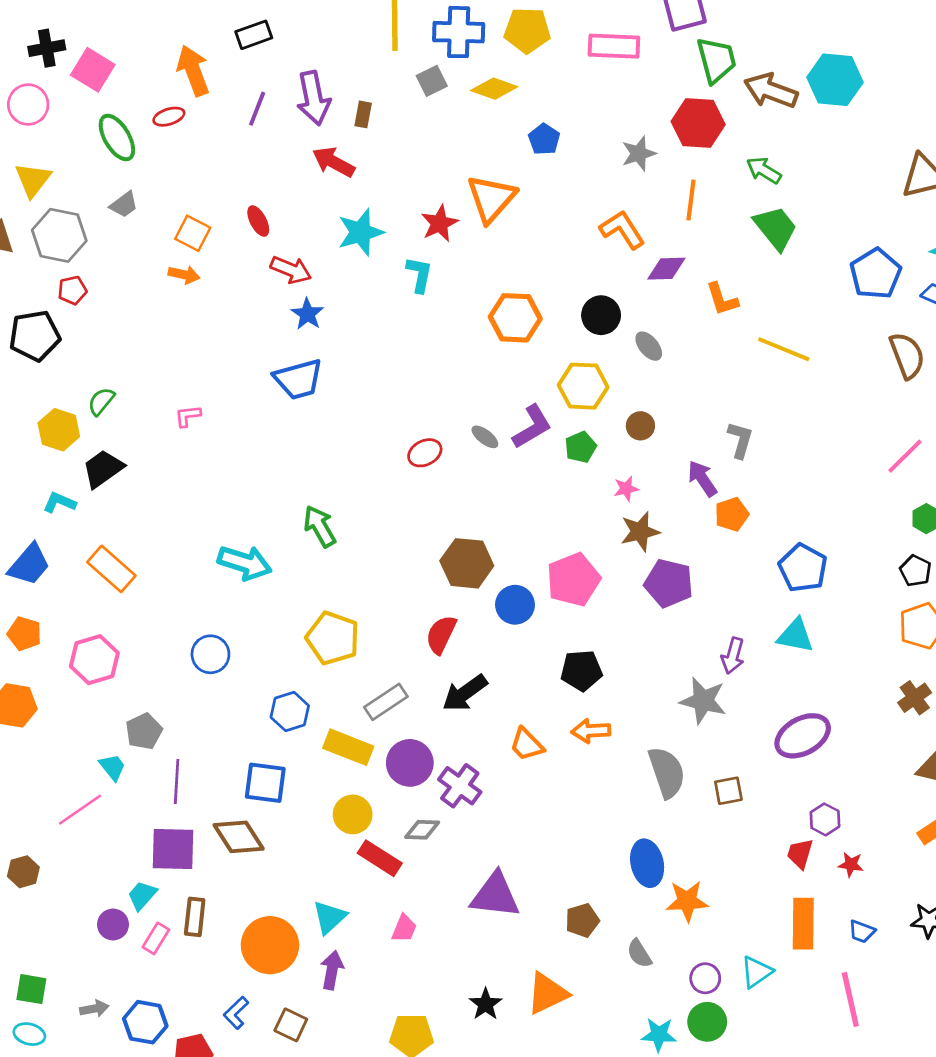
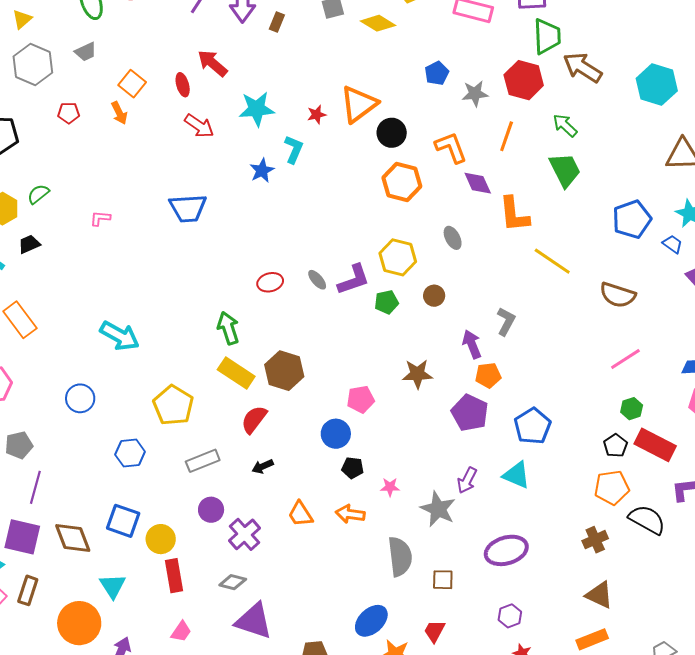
cyan hexagon: (835, 80) -> (657, 85), moved
blue pentagon: (544, 139) -> (437, 73), moved
red arrow: (334, 162) -> (212, 63), moved
yellow triangle: (33, 180) -> (22, 19), size x0.7
red star: (440, 223) -> (317, 115), size x0.7
purple diamond: (666, 269) -> (478, 183), turned 56
orange arrow: (184, 275) -> (119, 113), turned 40
red pentagon: (72, 290) -> (69, 113), moved
orange L-shape: (722, 299) -> (514, 214), size x1.4
blue star: (307, 314) -> (262, 170), moved
black circle: (601, 315) -> (392, 133), moved
orange hexagon: (515, 318) -> (402, 182), moved
brown semicircle: (907, 356) -> (618, 295), moved, turned 117
black trapezoid: (103, 469) -> (29, 244), size x0.7
pink star: (626, 489) -> (390, 487), moved
green arrow: (320, 526) -> (228, 328), moved
pink pentagon: (573, 580) -> (361, 399), size x0.7
purple pentagon: (669, 583) -> (470, 413), moved
blue circle: (515, 605) -> (336, 434), moved
black pentagon: (581, 670) -> (353, 468), size x0.7
black arrow: (465, 693) -> (263, 466), size x0.6
yellow rectangle: (348, 747) -> (236, 373), moved
purple circle: (410, 763) -> (211, 510), size x0.7
blue square: (265, 783) -> (123, 521), moved
gray diamond: (422, 830) -> (233, 582), moved
red trapezoid: (800, 854) -> (435, 631), moved
red rectangle: (380, 858) -> (174, 576), turned 36
blue ellipse: (647, 863) -> (371, 621), turned 48
cyan triangle: (330, 917) -> (113, 586), moved, turned -32

